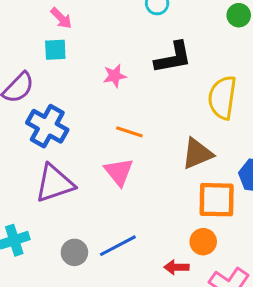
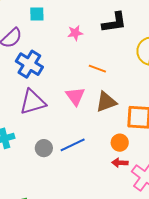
orange line: (129, 132) -> (97, 69), moved
brown triangle: (197, 154) -> (106, 102), moved
orange circle: (203, 242) -> (120, 143), moved
red arrow: (176, 267) -> (120, 163), moved

